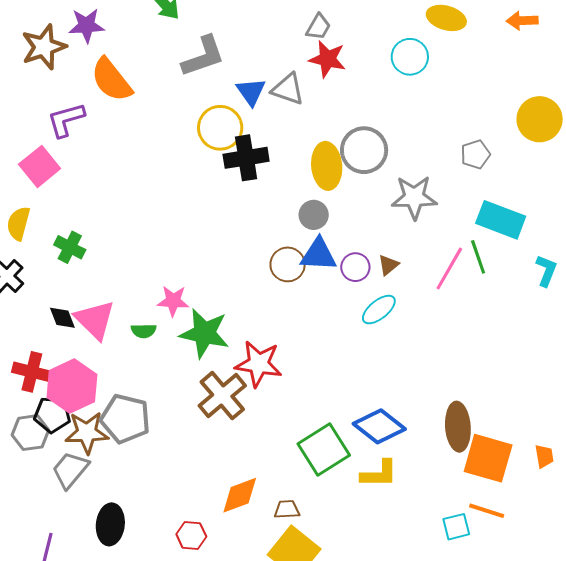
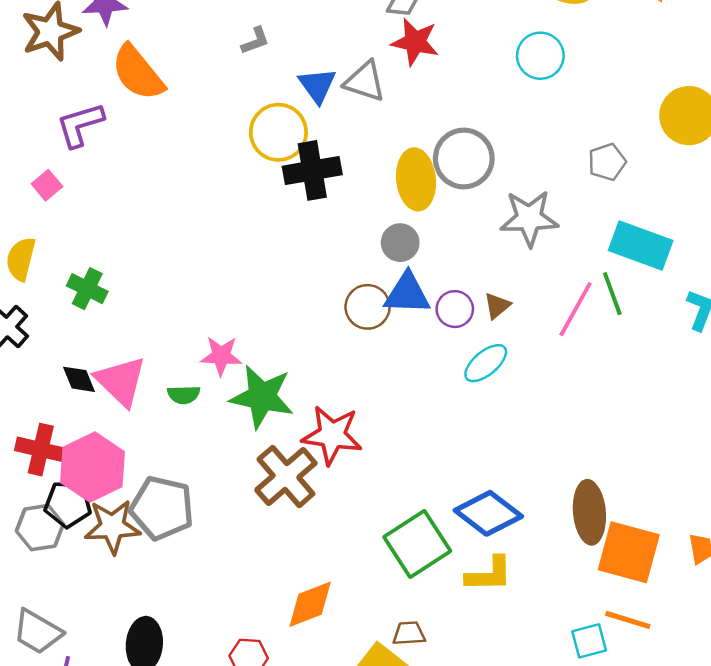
gray L-shape: (203, 56) -> (255, 41), size x0.5
cyan circle: (410, 57) -> (540, 56), moved
pink square: (40, 166) -> (47, 185), size x0.6
gray trapezoid: (70, 470) -> (37, 632), moved, turned -99
brown trapezoid: (287, 509) -> (409, 633), moved

